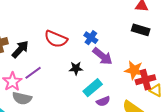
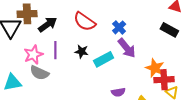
black star: (76, 68) -> (82, 52), moved
purple line: (33, 73) -> (55, 50), turned -66
cyan rectangle: (93, 88) -> (104, 59), moved

